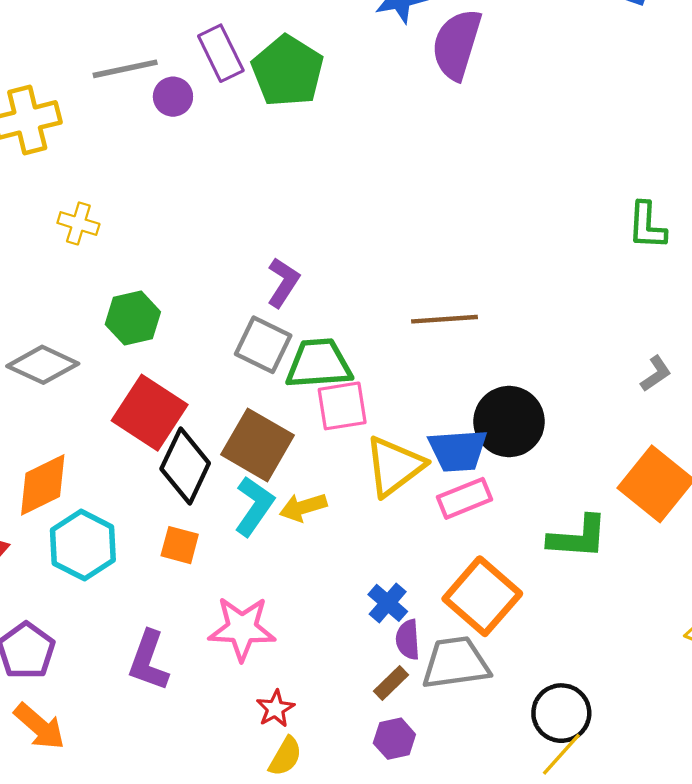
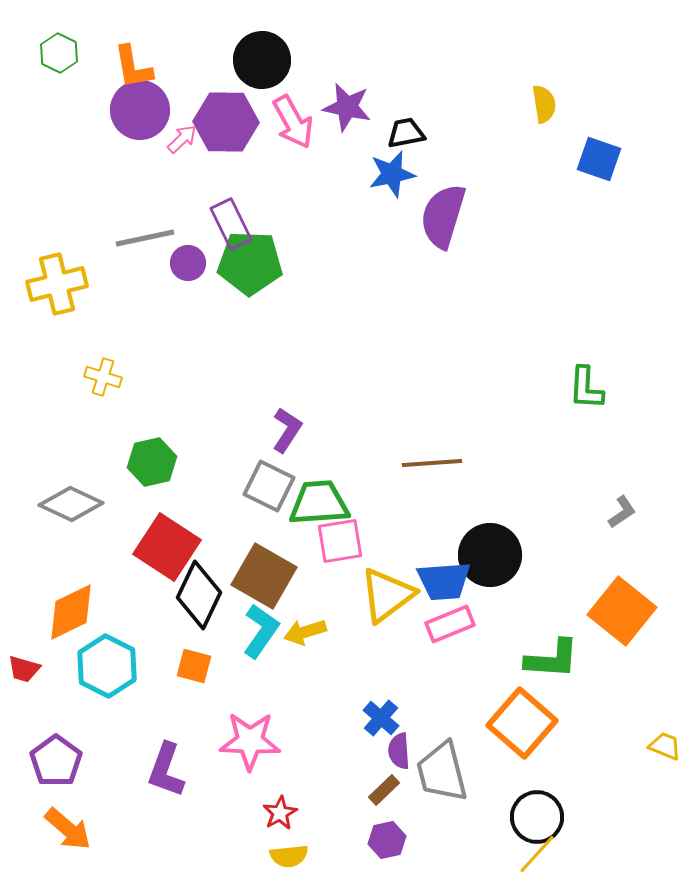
green pentagon: (288, 71) -> (250, 263), moved, turned -30
green L-shape: (647, 226) -> (586, 388), moved
orange square: (482, 596) -> (522, 723), moved
gray trapezoid: (456, 663) -> (442, 772), turned -96
yellow semicircle: (285, 756) -> (289, 856), turned 54

